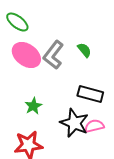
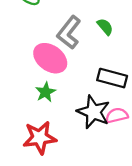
pink ellipse: (26, 55) -> (50, 58), moved

